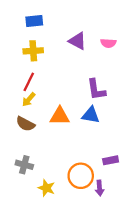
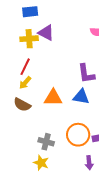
purple triangle: (77, 41) -> (46, 33), moved
gray cross: (24, 165) -> (46, 142), moved
orange circle: (81, 176) -> (78, 135), moved

